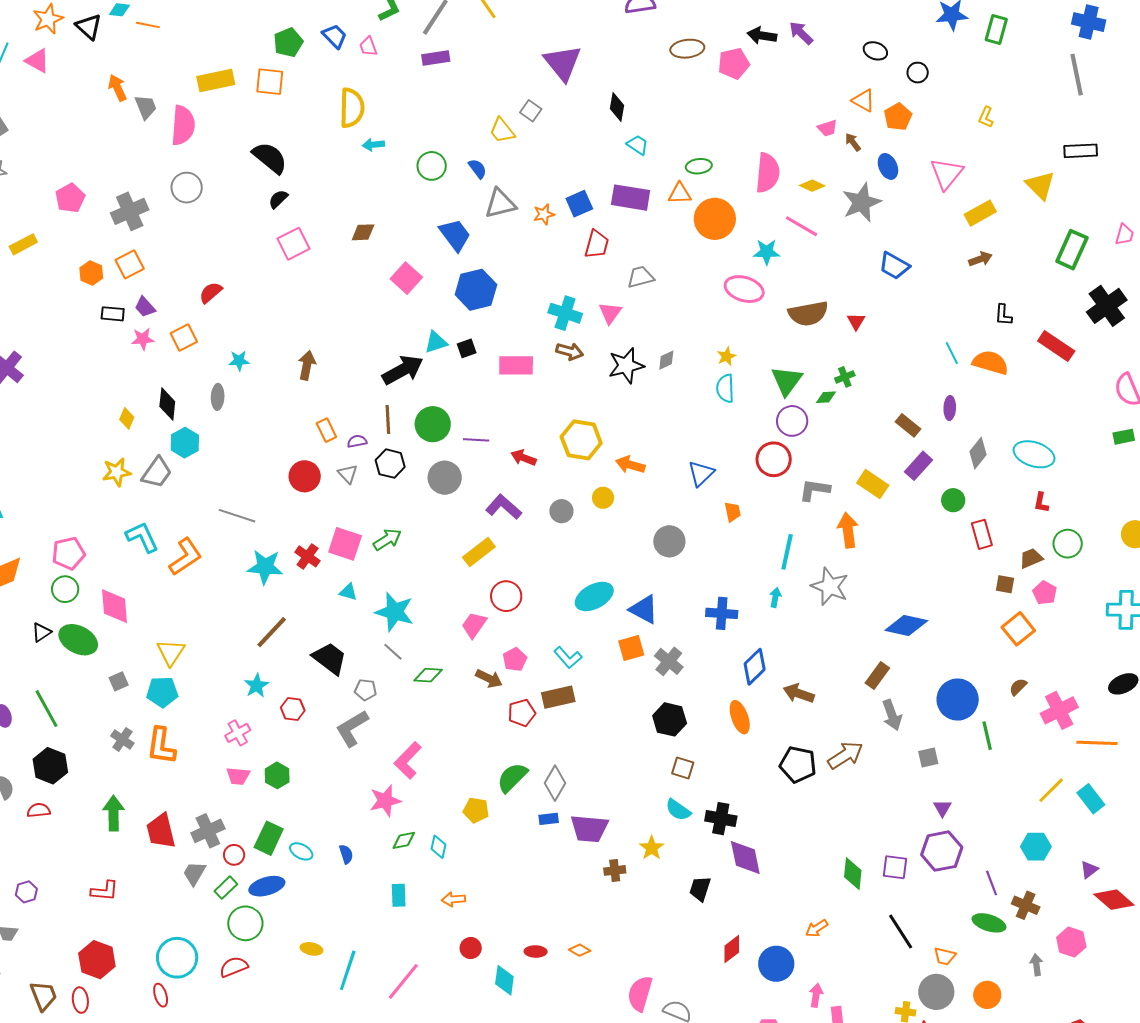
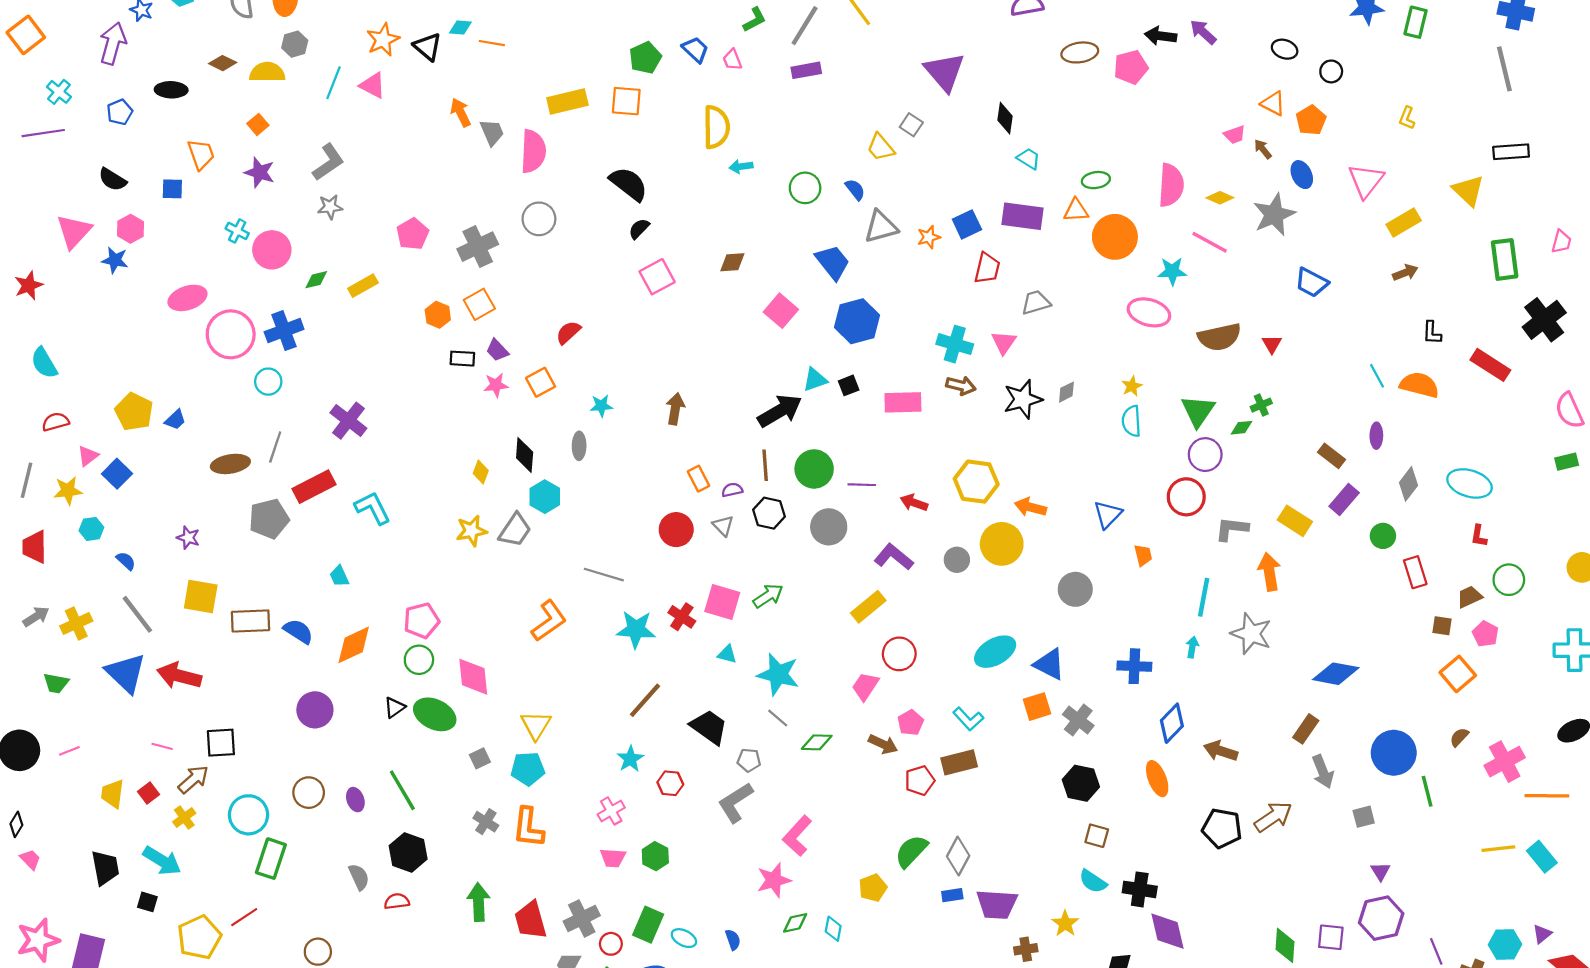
green rectangle: (1072, 250) -> (1505, 259), turned -30
yellow circle: (603, 498) -> (1002, 544), size x1.8
cyan L-shape: (142, 537) -> (373, 508), moved
yellow line: (1051, 790) -> (1498, 849), turned 40
yellow pentagon: (476, 810) -> (873, 888), turned -30
cyan hexagon: (1036, 847) -> (1505, 944), moved

